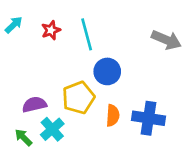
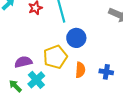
blue cross: (148, 118) -> (106, 72), size x0.6

